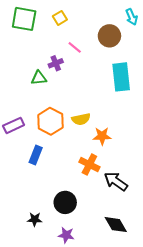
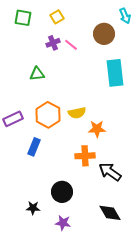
green square: (24, 19) -> (23, 18), size x0.7
purple cross: (56, 63) -> (53, 43), moved
orange cross: (89, 164) -> (85, 156), turned -30

